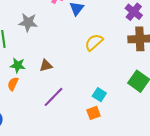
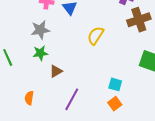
gray star: (28, 22) -> (40, 30), moved
green star: (18, 65) -> (40, 53), moved

